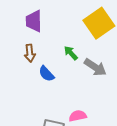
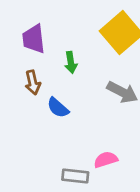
green arrow: (71, 53) -> (71, 62), moved, turned -140

